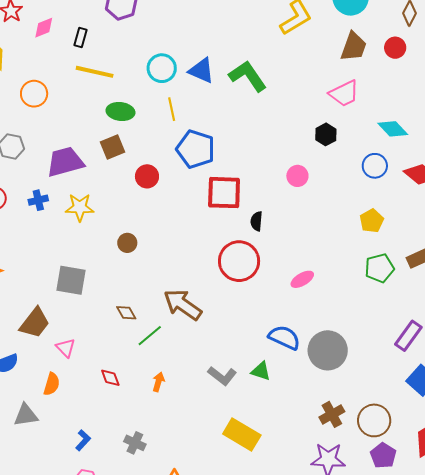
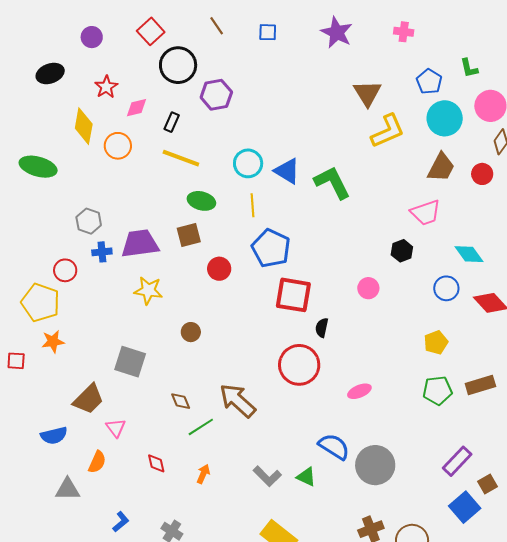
orange circle: (34, 94) -> (118, 146), moved
blue cross: (38, 200) -> (102, 252), moved

